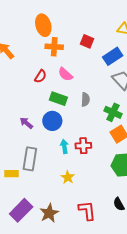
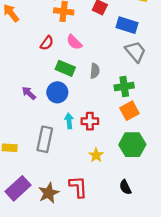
blue rectangle: (113, 56) -> (127, 25), turned 48
green cross: (113, 112) -> (124, 86), turned -36
gray rectangle: (30, 159) -> (45, 139), moved
yellow star: (68, 177) -> (96, 155), moved
red L-shape: (87, 211) -> (78, 187), moved

